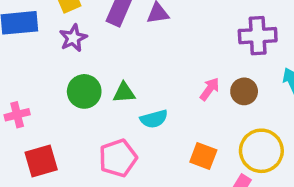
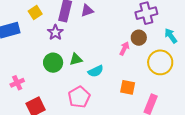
purple star: (73, 38) -> (55, 32), moved
brown circle: (244, 91) -> (139, 38), moved
yellow circle: (261, 151) -> (160, 62), moved

